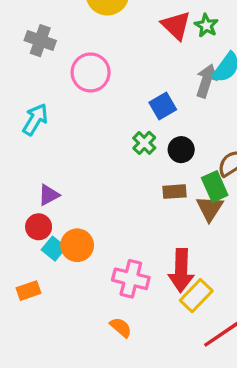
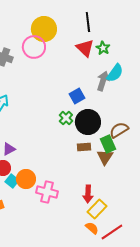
pink circle: (91, 72) -> (34, 47), moved
black circle: (181, 150) -> (88, 122), size x1.6
red arrow: (181, 270) -> (88, 194), size x0.7
pink cross: (131, 279) -> (47, 192), moved
orange semicircle: (121, 327) -> (92, 228), moved

